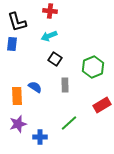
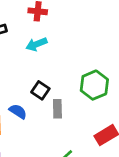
black square: (55, 59) -> (40, 90), moved

